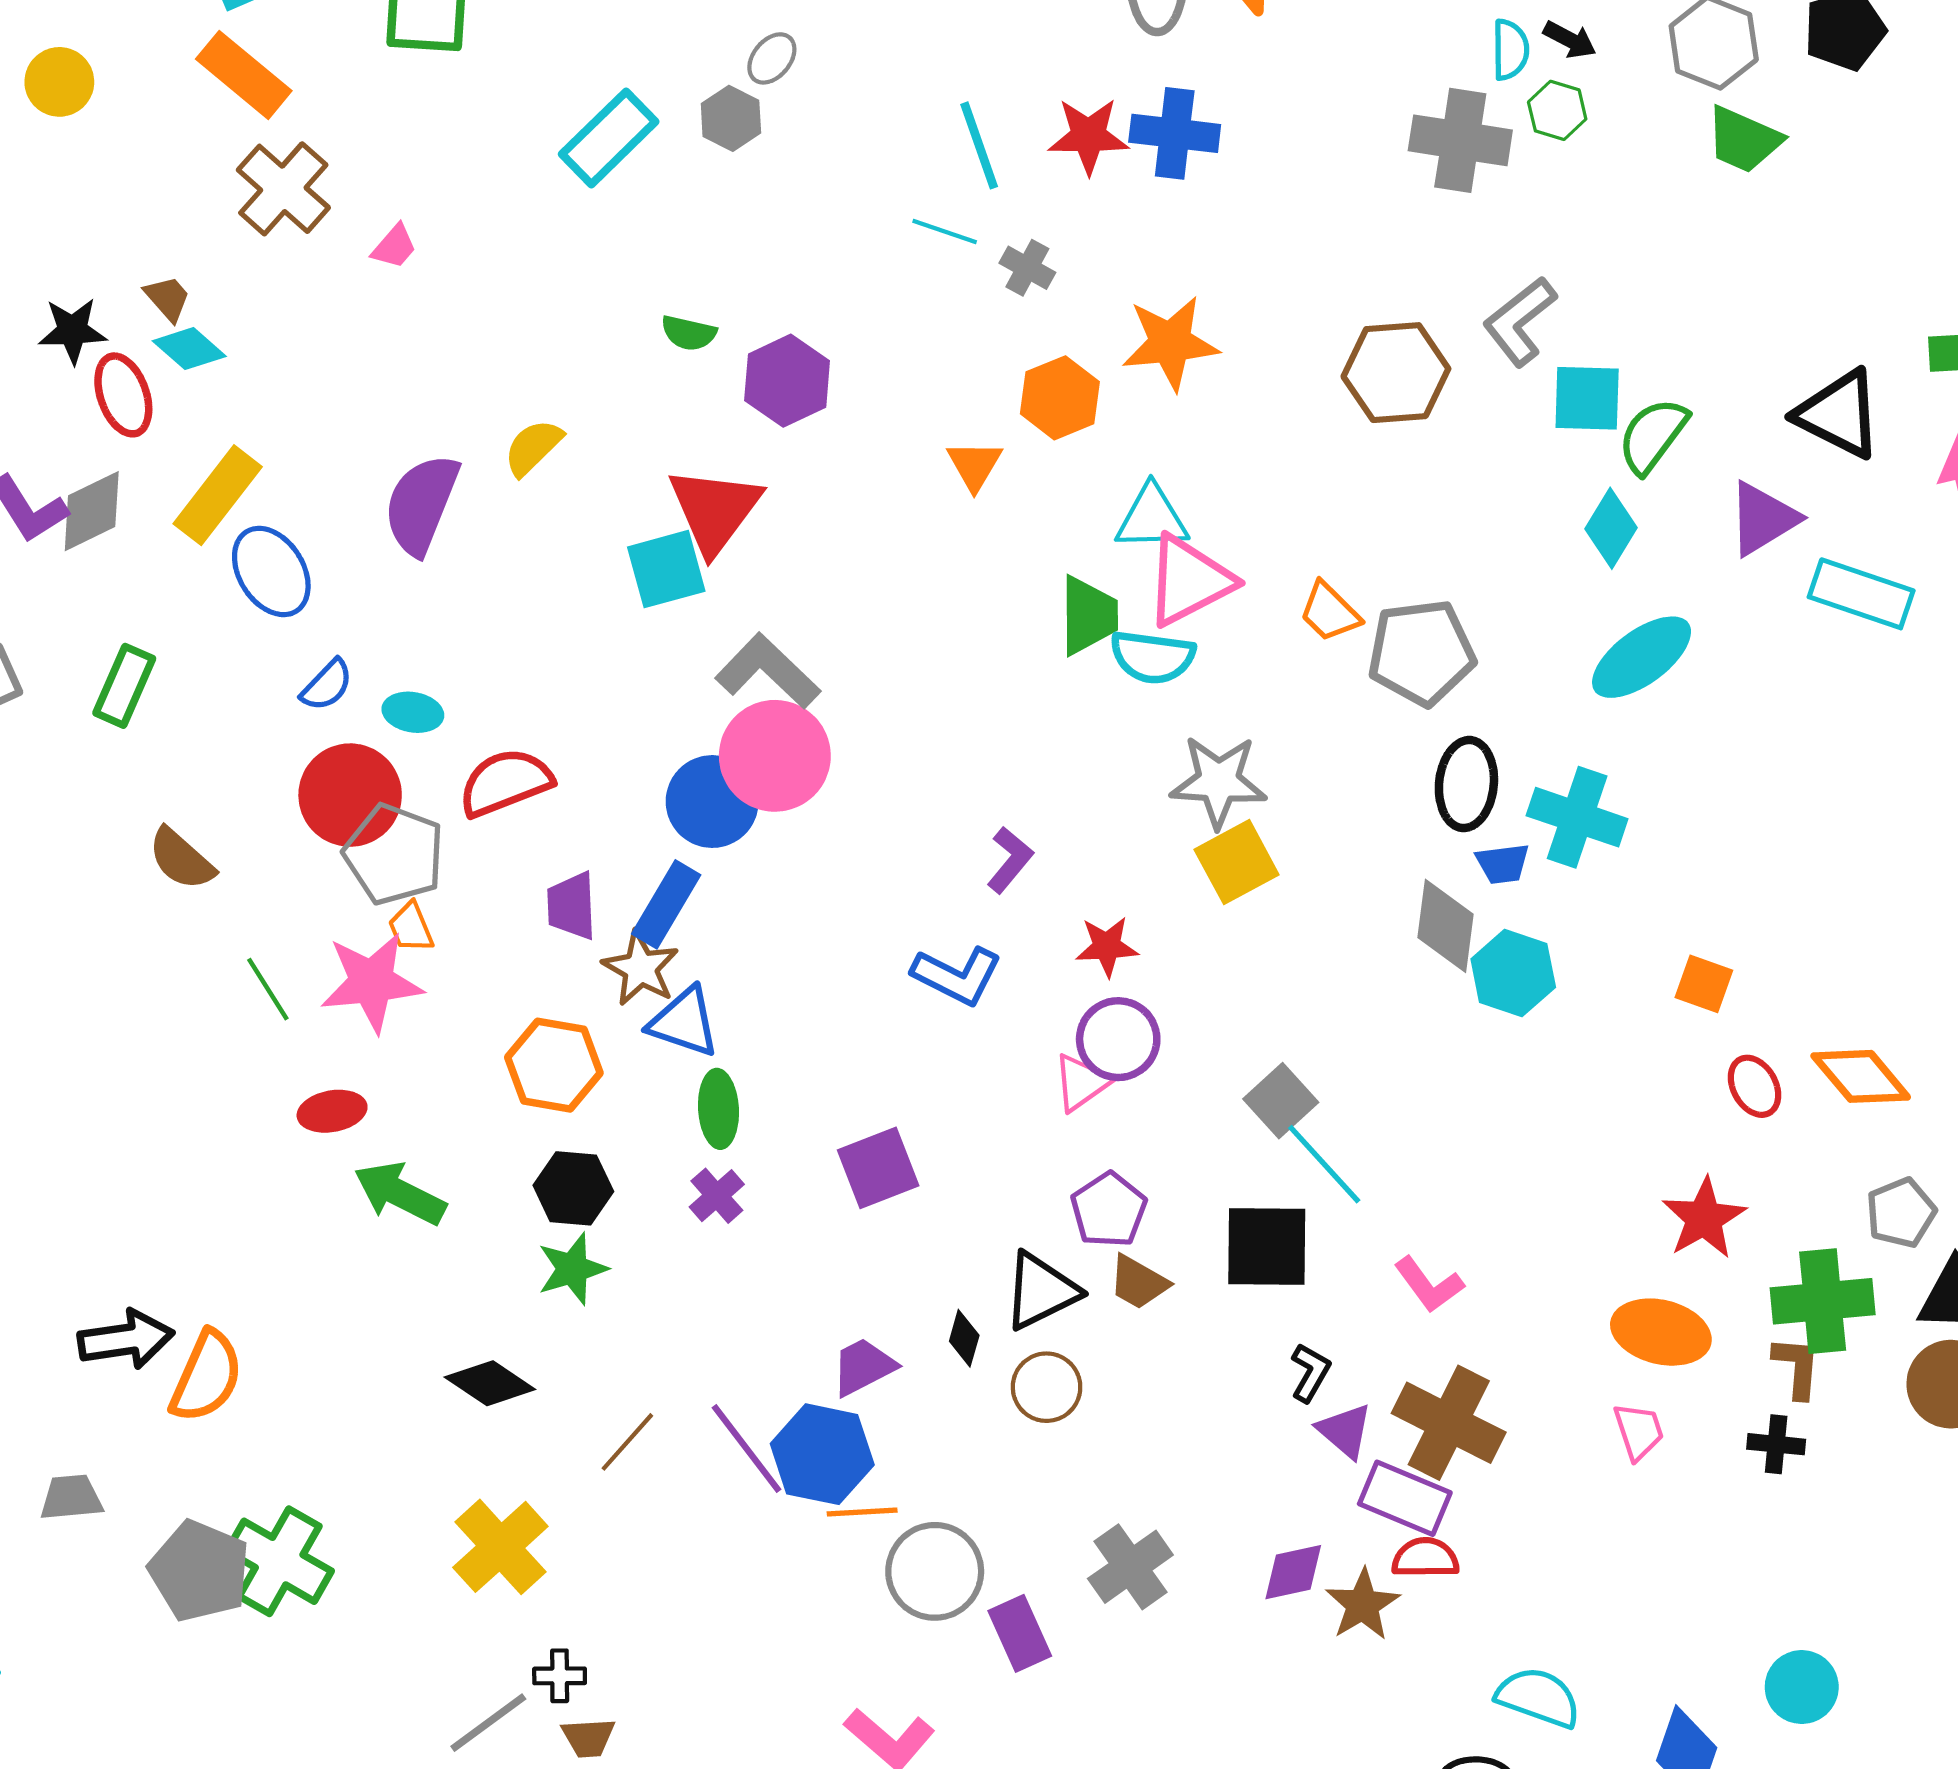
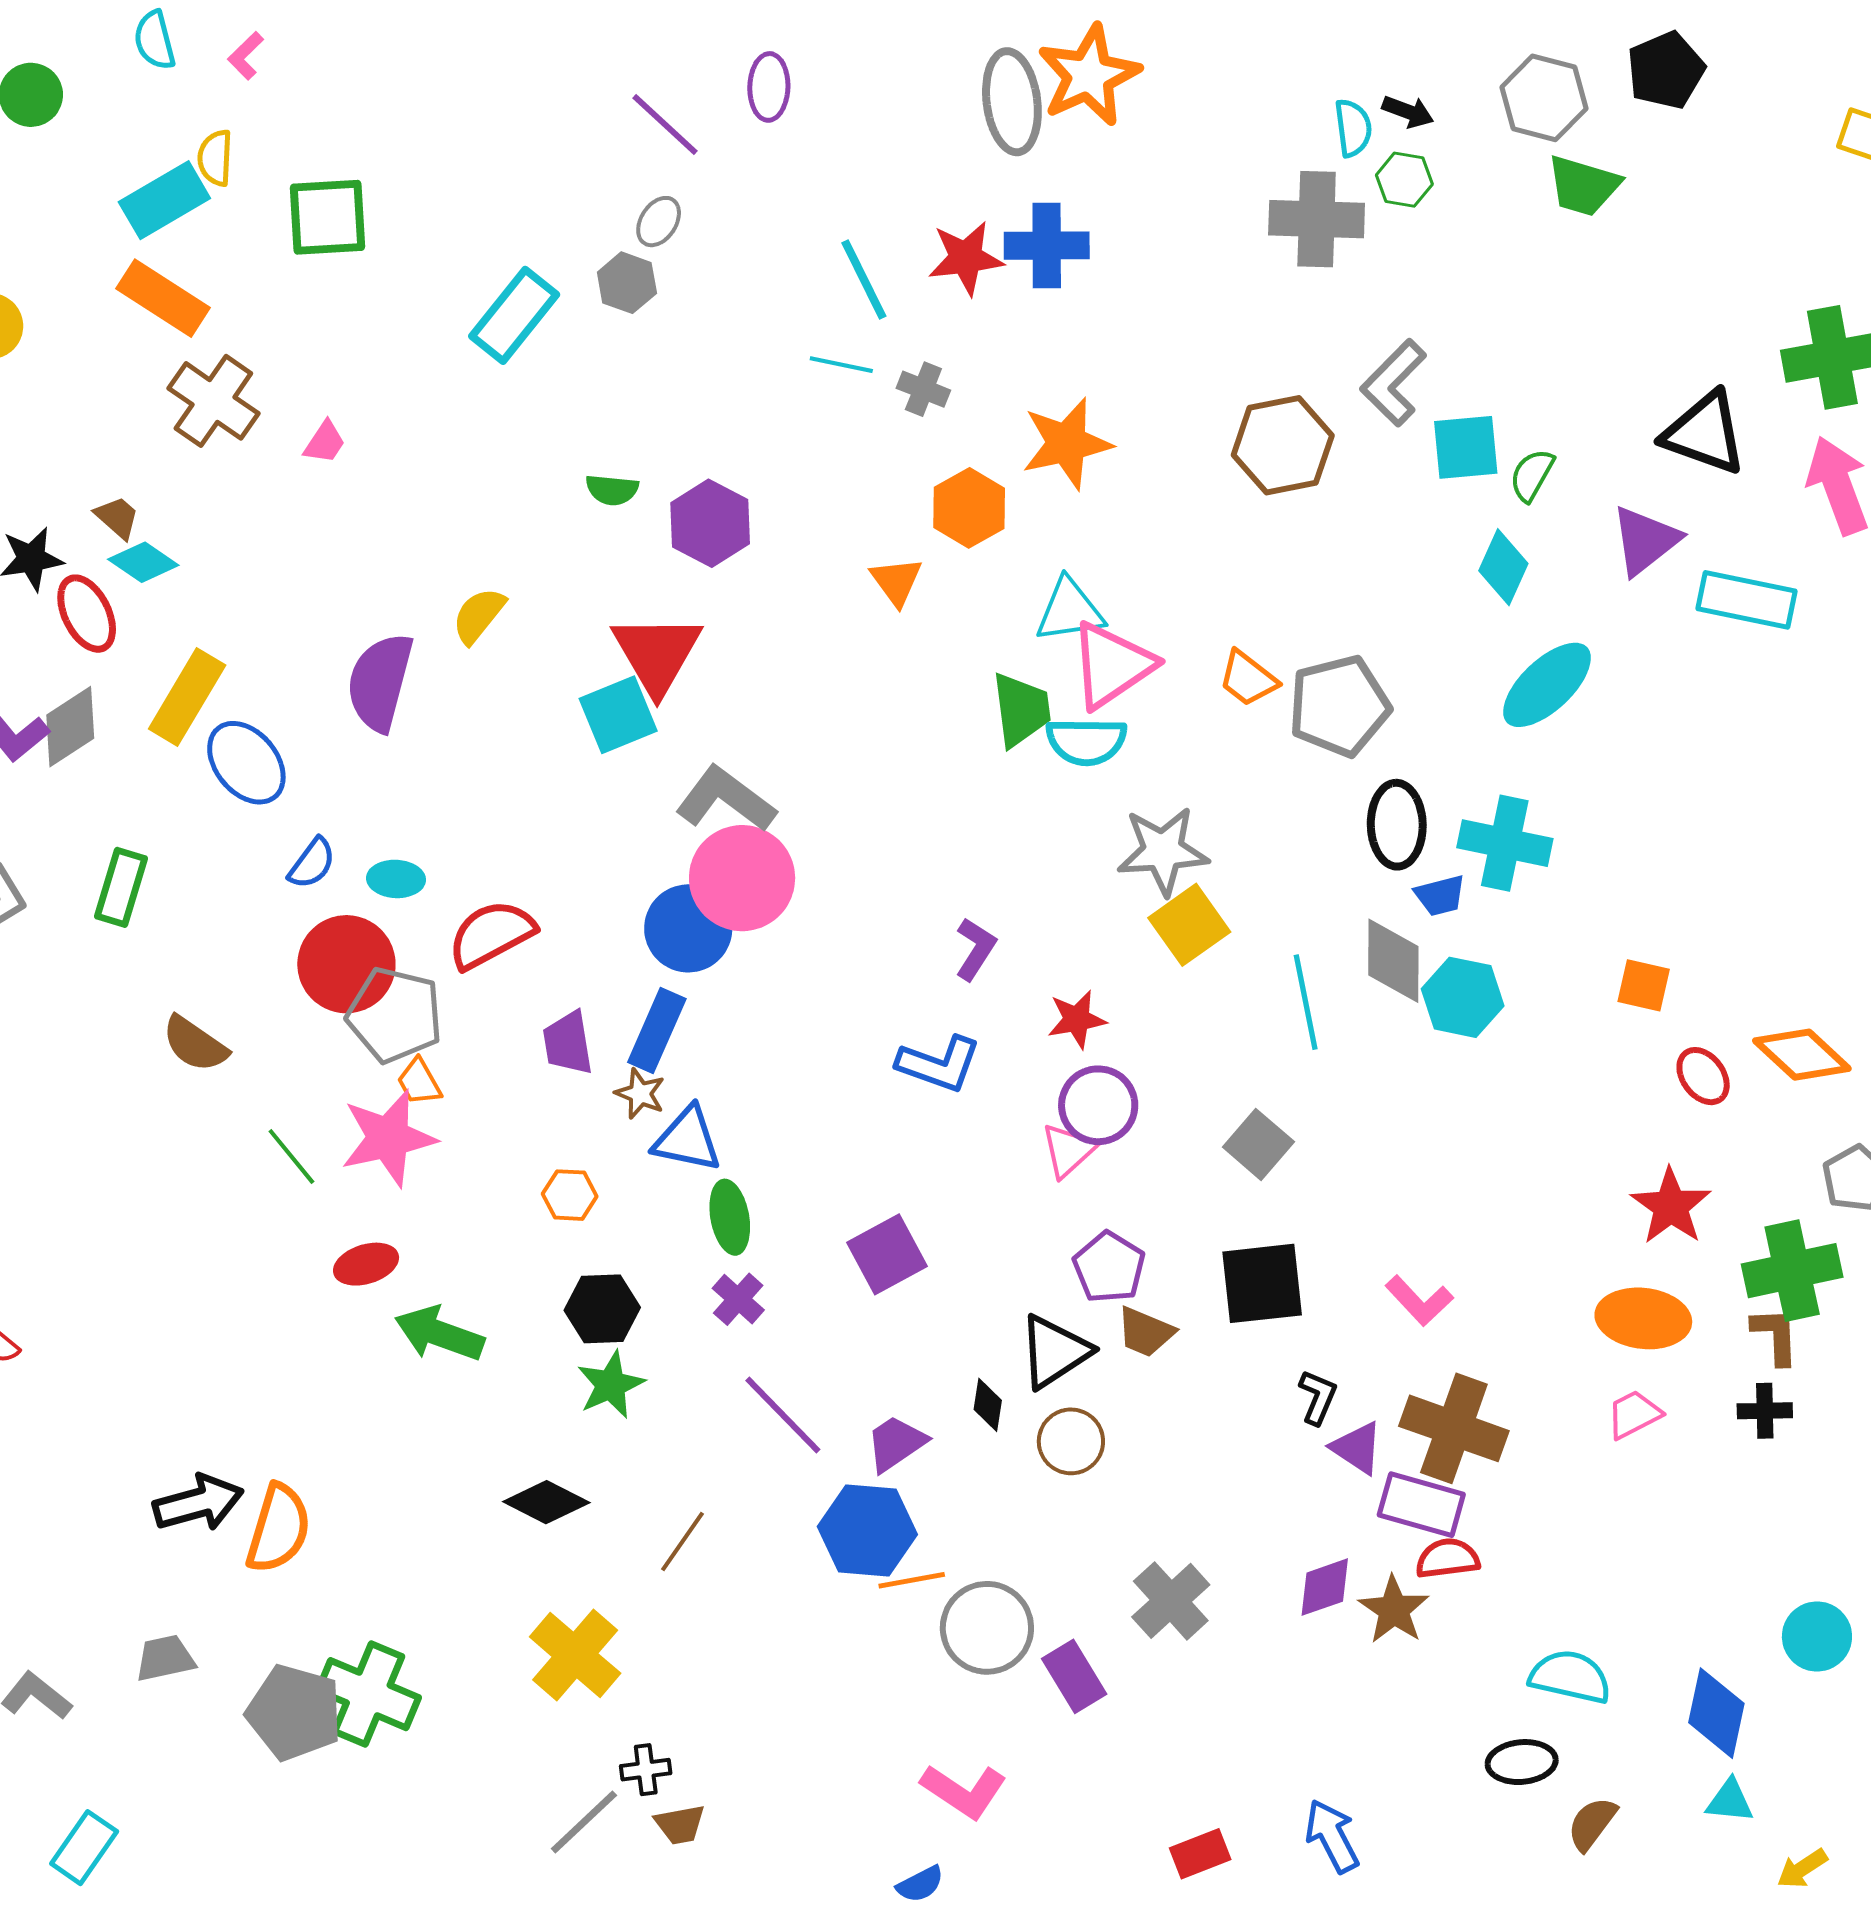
green semicircle: (1653, 436) -> (1532, 475), size x0.7
brown star: (641, 968) -> (640, 1094), size x0.7
orange hexagon: (554, 1065) -> (570, 1195), size x0.6
cyan line: (1324, 1164) -> (1306, 1002), moved, turned 38
pink trapezoid: (1639, 1431) -> (1634, 1414), turned -92
purple line: (746, 1448) -> (783, 1415), moved

